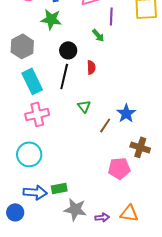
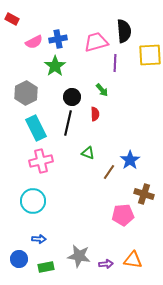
green star: (51, 19) -> (55, 66), turned 30
green arrow: (98, 35) -> (102, 90), moved
green triangle: (84, 106) -> (88, 153), turned -32
green rectangle: (59, 188) -> (46, 267), moved
blue arrow: (35, 192) -> (39, 239), size x0.6

